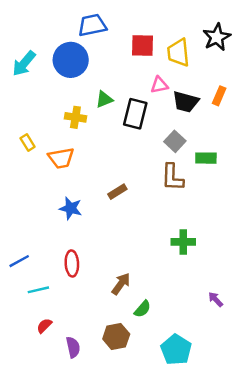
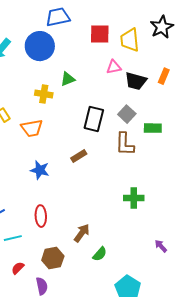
black rectangle: (135, 114) -> (94, 119), moved
brown hexagon: (116, 336) -> (53, 258), moved

